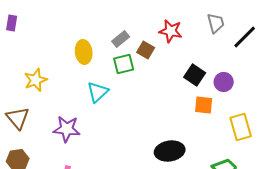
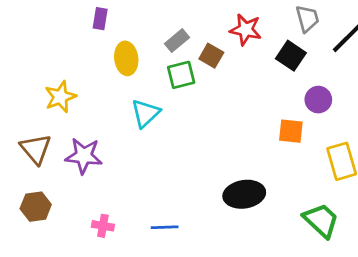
purple rectangle: (12, 23) -> (100, 19), moved
black square: (195, 75) -> (291, 56), moved
purple star: (67, 129) -> (84, 156), moved

